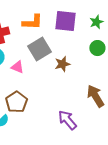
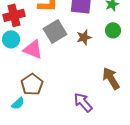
brown star: (62, 64) -> (84, 37), moved
pink triangle: (17, 67) -> (33, 49), size x1.5

